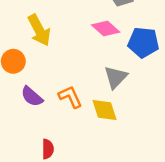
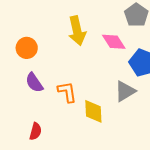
yellow arrow: (39, 30) -> (77, 31), moved
gray triangle: (116, 77) -> (125, 91), moved

